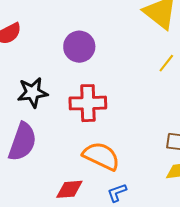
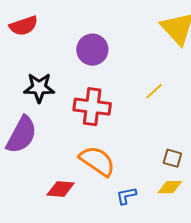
yellow line: (166, 63) -> (154, 91), moved
blue L-shape: (117, 193) -> (126, 196), moved

